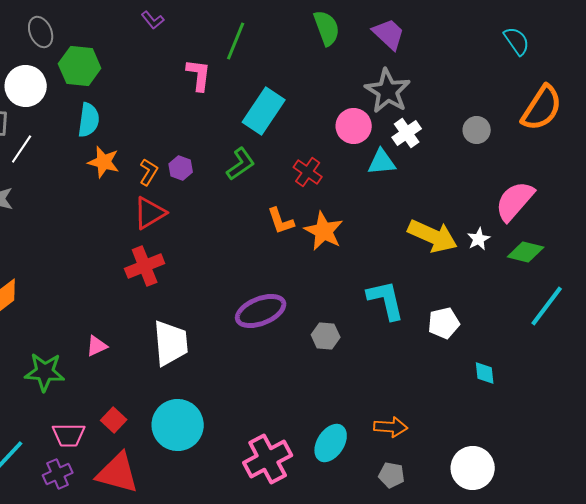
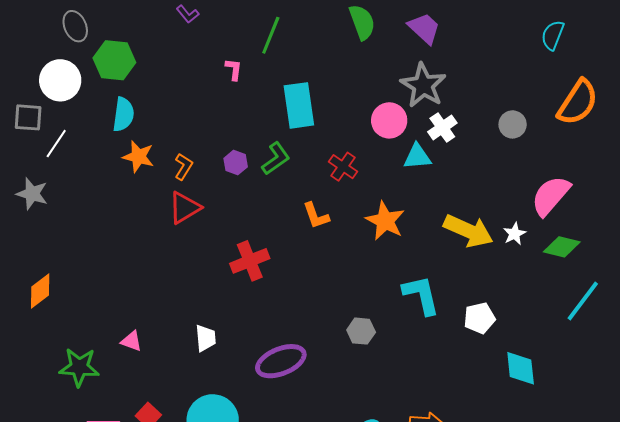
cyan semicircle: (517, 41) -> (553, 35), turned -124
pink L-shape: (199, 75) -> (234, 69), size x0.7
cyan rectangle: (264, 111) -> (299, 105), turned -42
purple hexagon: (181, 168) -> (236, 163), moved
orange star: (324, 231) -> (385, 221), moved
red cross: (145, 266) -> (250, 261), moved
purple ellipse: (261, 311) -> (281, 361), moved
white trapezoid: (171, 343) -> (206, 338), size x0.6
pink triangle: (97, 346) -> (131, 341), turned 45
cyan diamond: (485, 373) -> (521, 368), size x1.5

